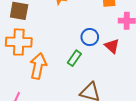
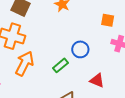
red triangle: (112, 46) -> (97, 80), moved, turned -35

